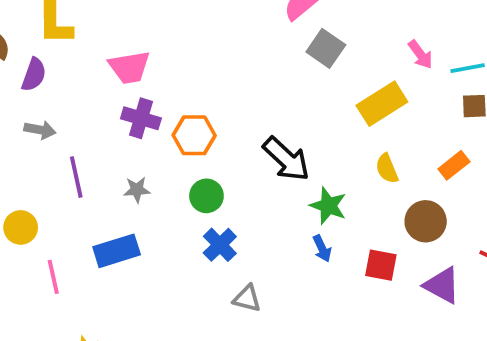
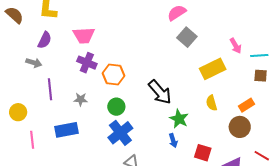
purple semicircle: (34, 75) -> (45, 40), moved
brown circle: (426, 221) -> (240, 127), moved
blue cross: (220, 245) -> (120, 133), size x1.4

